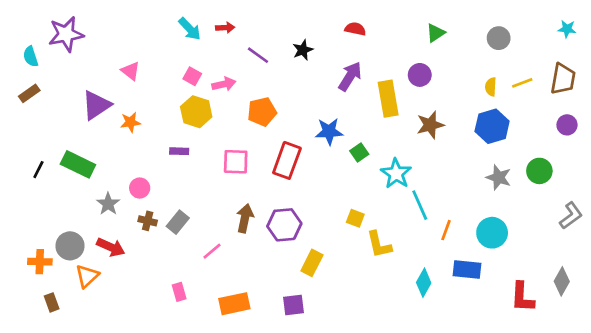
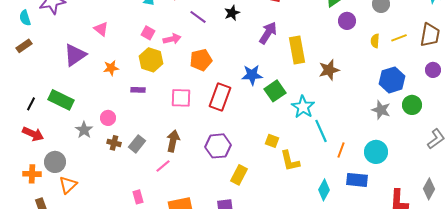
purple circle: (420, 75) -> (347, 21), moved
orange star: (130, 122) -> (111, 68), moved
blue hexagon: (492, 126) -> (392, 80), moved
green square: (359, 153) -> (275, 91), size x1.5
brown arrow: (245, 218) -> (173, 141), moved
red arrow: (111, 247) -> (33, 134), moved

